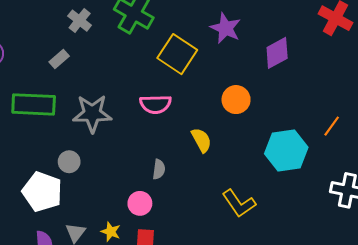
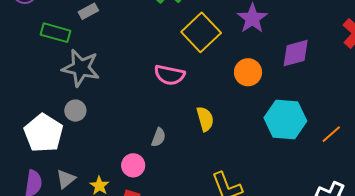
orange circle: (236, 100) -> (248, 72), moved
green rectangle: (34, 104) -> (56, 33), moved, size x0.7
gray star: (92, 114) -> (81, 68), moved
cyan hexagon: (286, 150) -> (285, 119), moved

